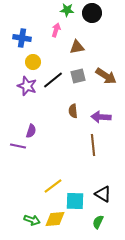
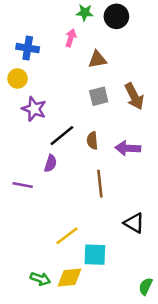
yellow circle: (33, 62) -> (18, 78), moved
brown arrow: (106, 76) -> (134, 96), turned 30
black line: (53, 80) -> (62, 136), moved
purple semicircle: (31, 131) -> (50, 163), moved
brown line: (93, 145) -> (100, 184), moved
black triangle: (103, 194) -> (134, 223), moved
green semicircle: (98, 222) -> (146, 286), moved

